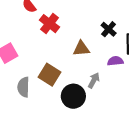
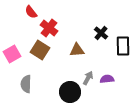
purple semicircle: (115, 61) -> (107, 79), moved
brown square: (50, 75) -> (40, 50), moved

